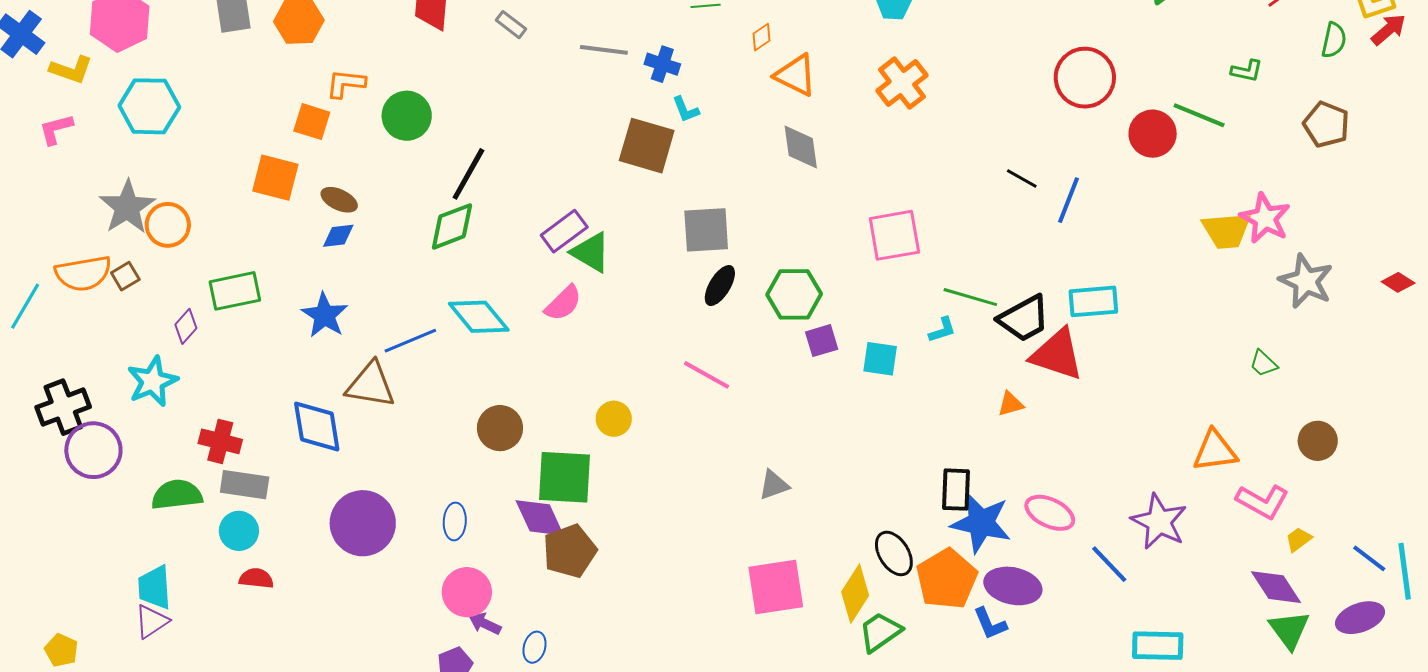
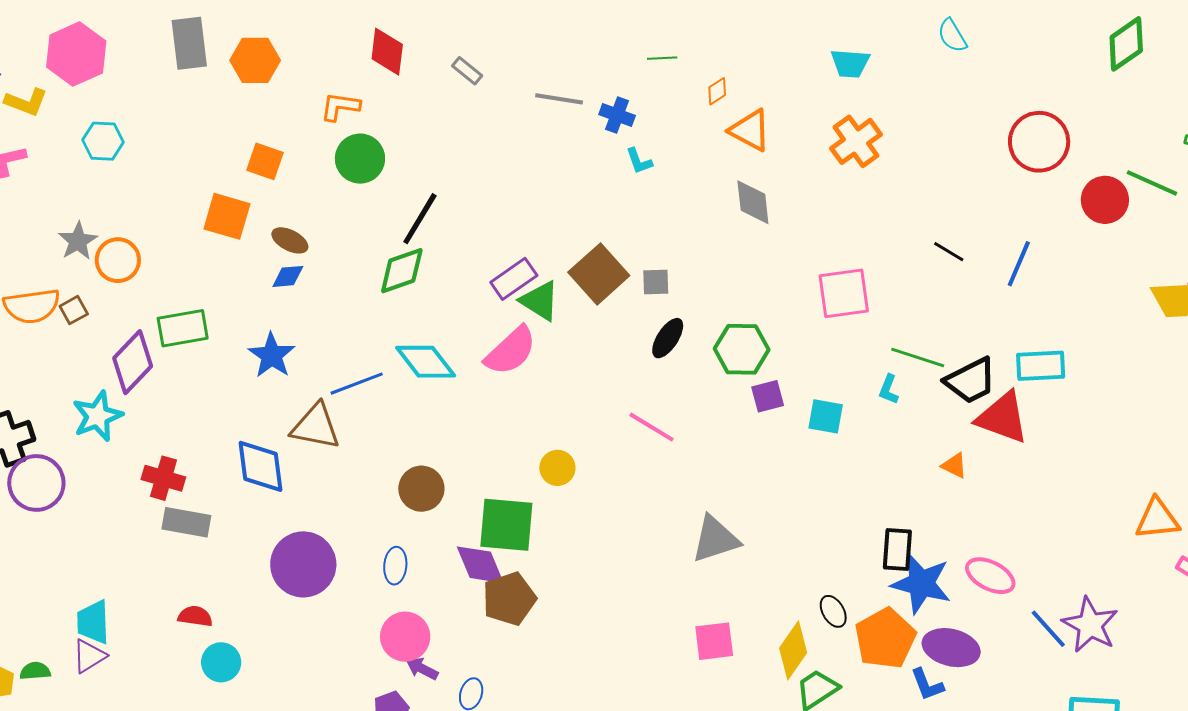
orange L-shape: (346, 84) -> (340, 107), moved
cyan hexagon: (149, 106) -> (103, 141), size x0.7
brown square: (647, 146) -> (599, 274), moved, turned 30
black line: (1022, 178) -> (949, 252), moved
gray star: (127, 207) -> (78, 241), size x0.7
gray square: (706, 230) -> (656, 282), size x0.6
pink semicircle: (563, 303) -> (511, 351), size x1.4
purple diamond: (186, 326) -> (133, 362), size x1.8
cyan L-shape: (942, 330) -> (889, 389), turned 128
orange triangle: (1010, 404) -> (954, 466), turned 40
brown circle: (500, 428) -> (421, 489), moved
gray triangle: (774, 485) -> (715, 539), size x1.6
green semicircle: (177, 495) -> (35, 671), moved, size x0.6
purple star: (1159, 522) -> (1090, 625), moved
cyan circle: (239, 531) -> (221, 662), moved
black ellipse: (894, 553) -> (833, 611), size x0.7
pink square: (776, 587) -> (714, 641), size x0.7

